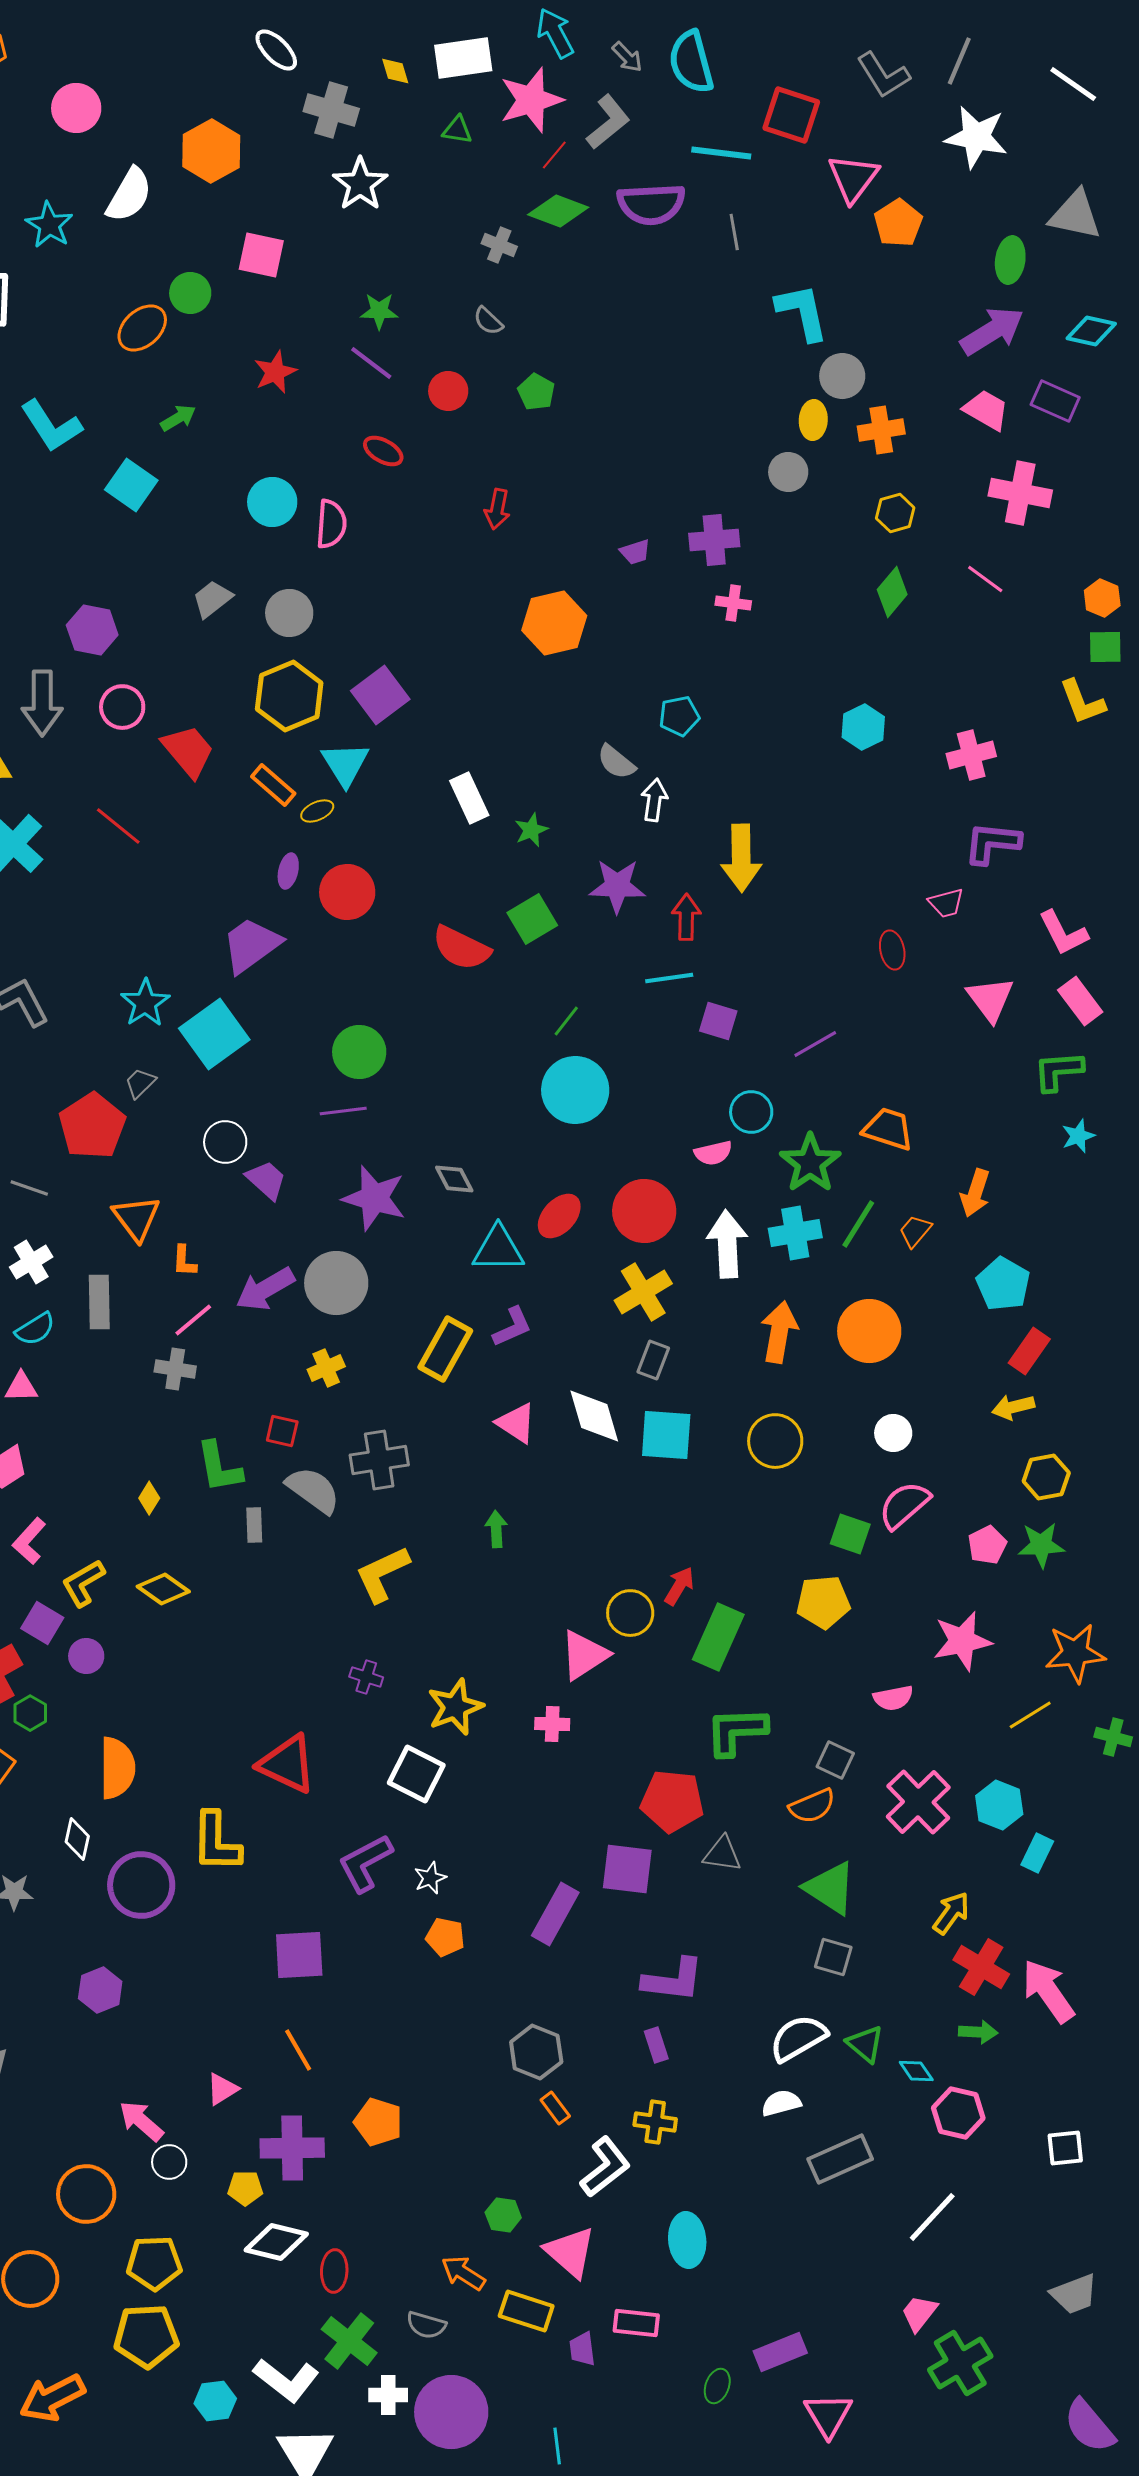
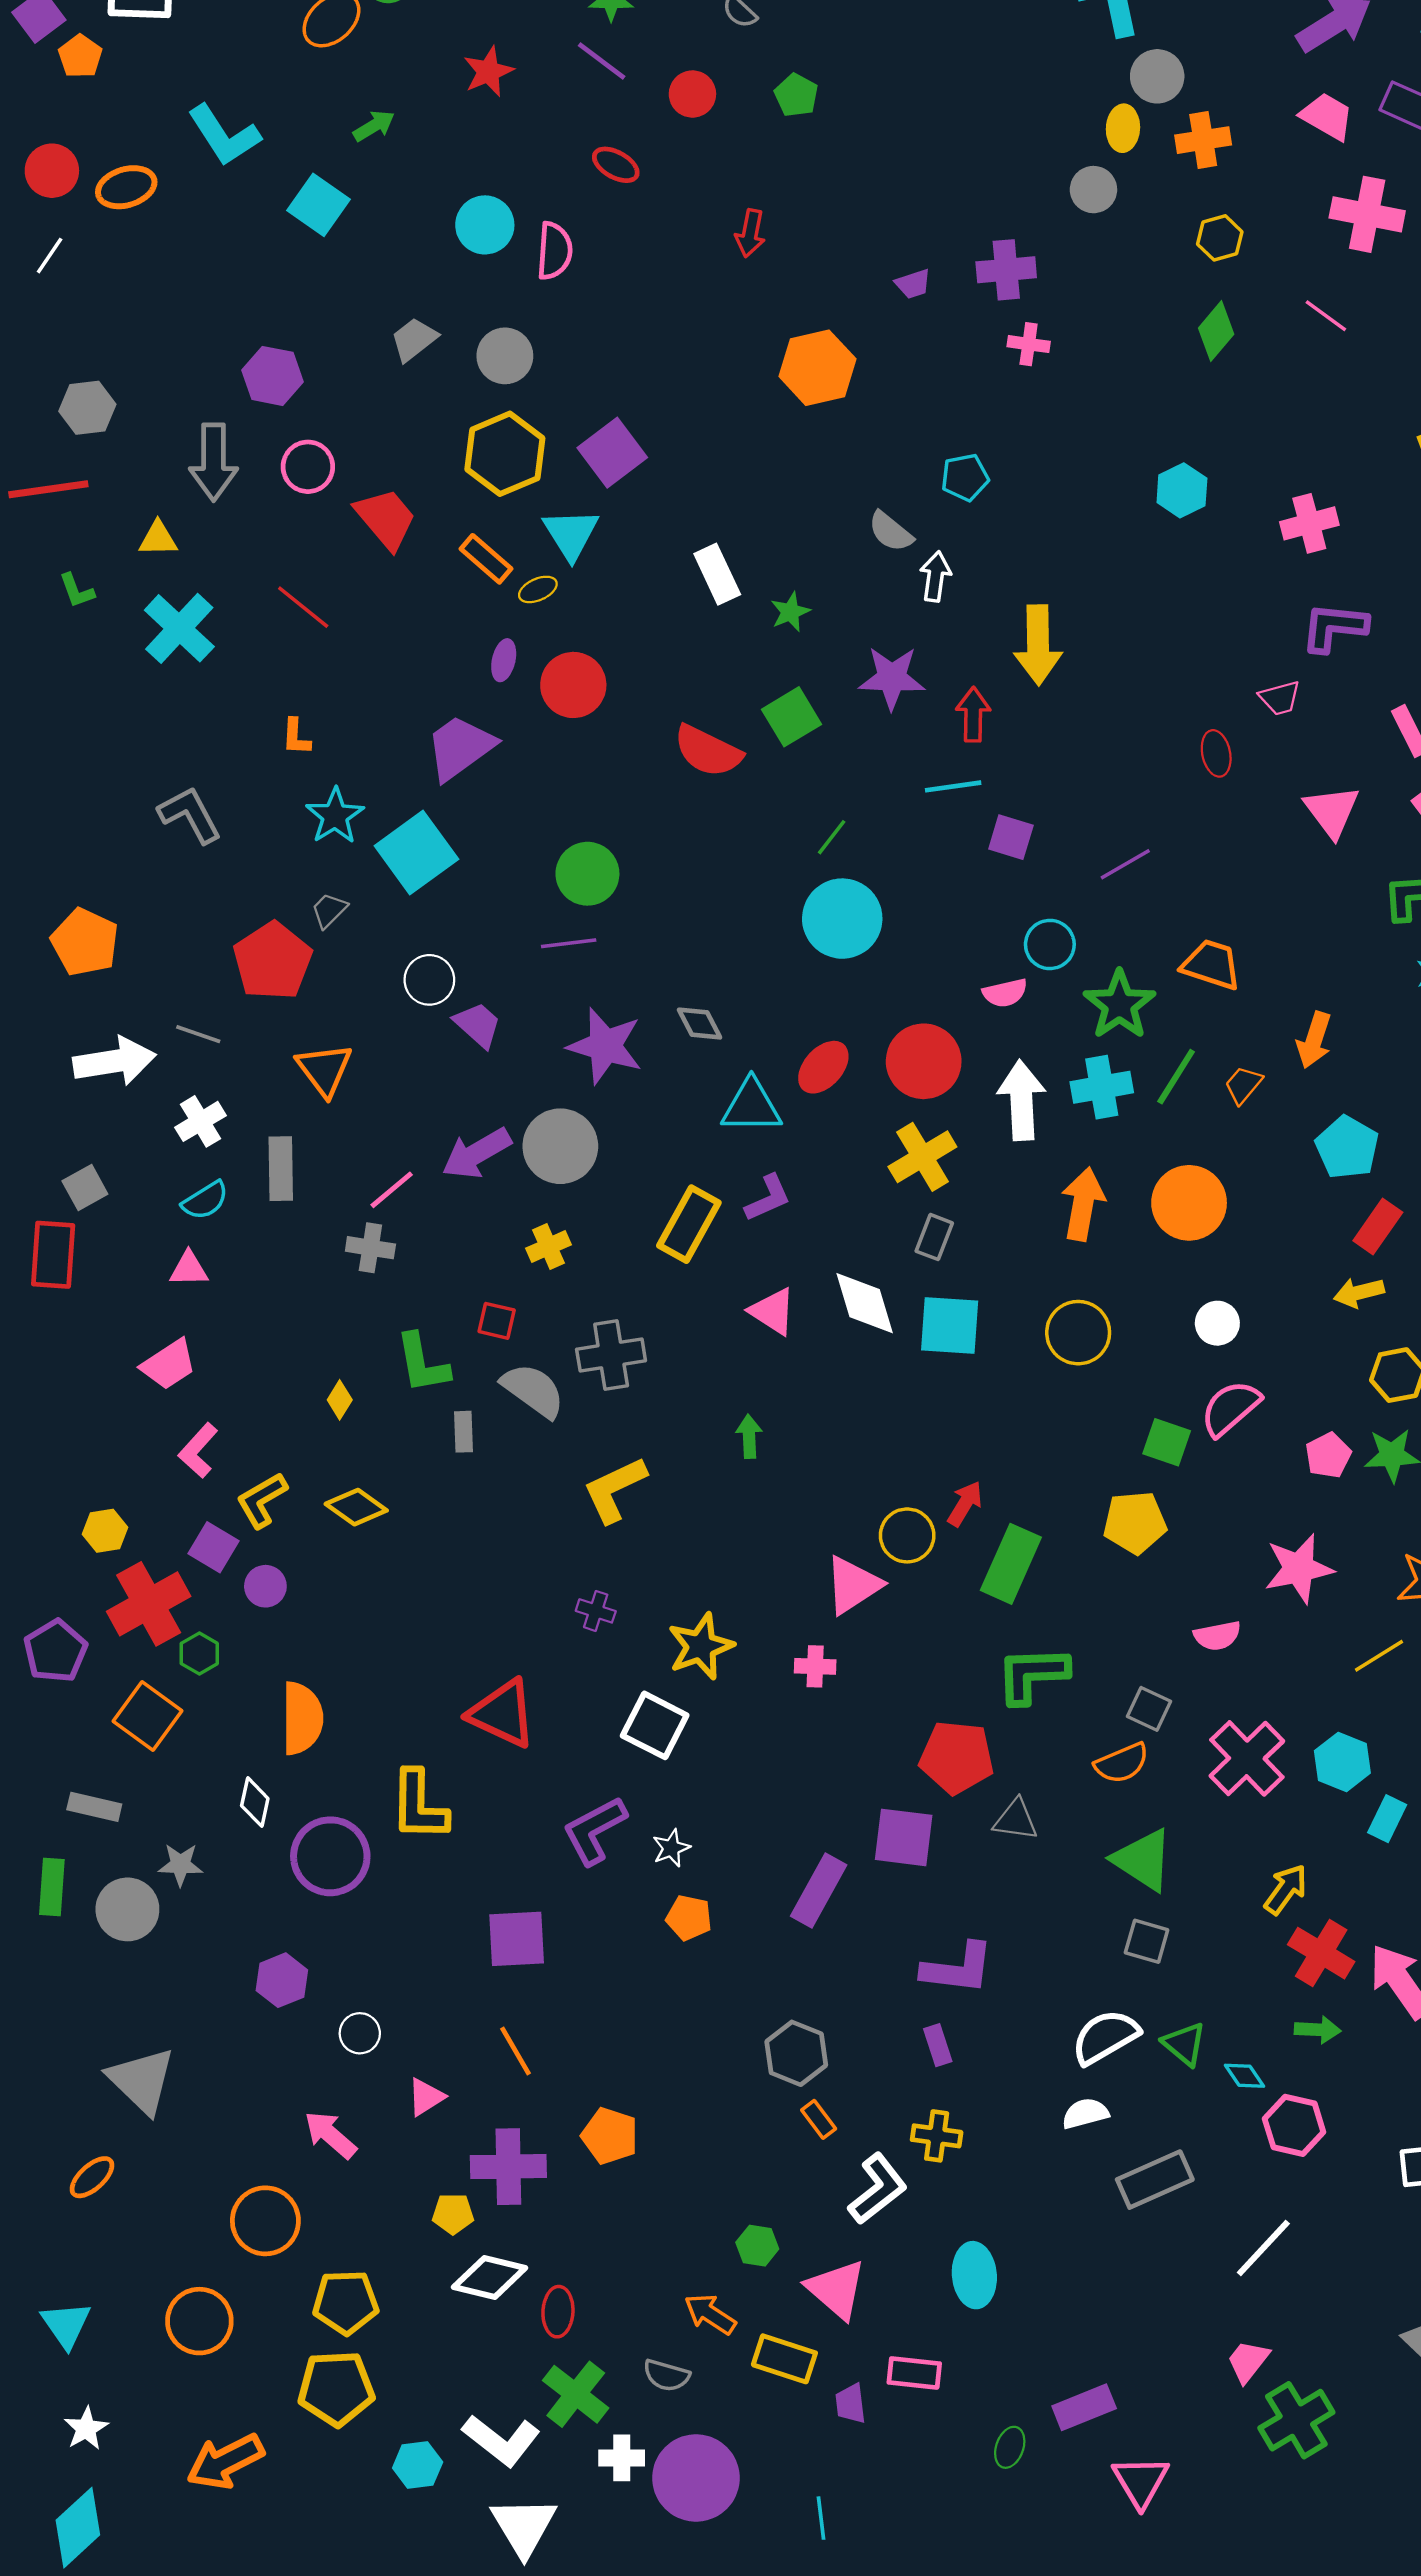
orange L-shape: (184, 1261) -> (296, 737), moved
white circle: (169, 2162) -> (360, 2033), moved

